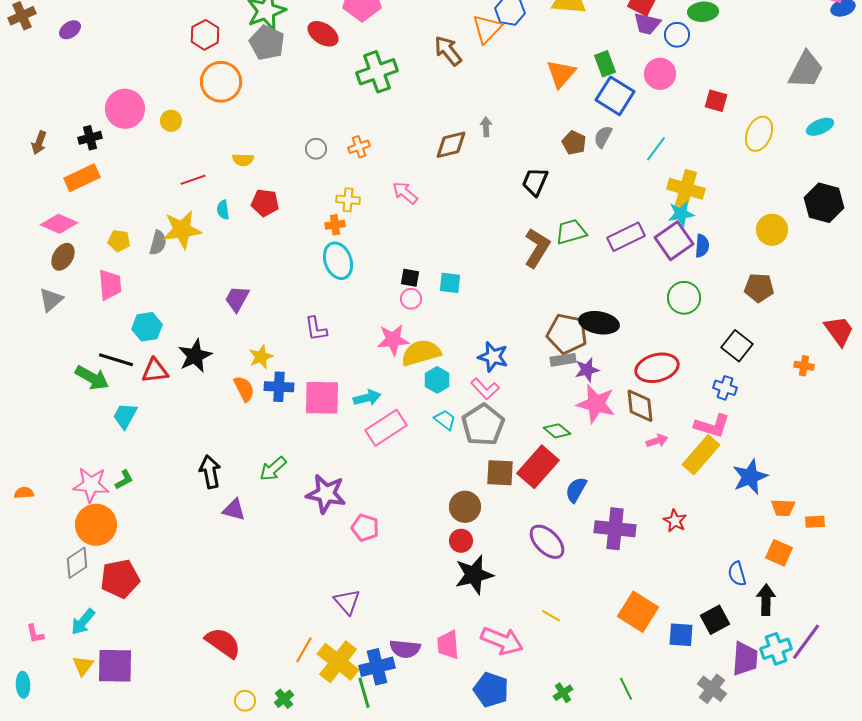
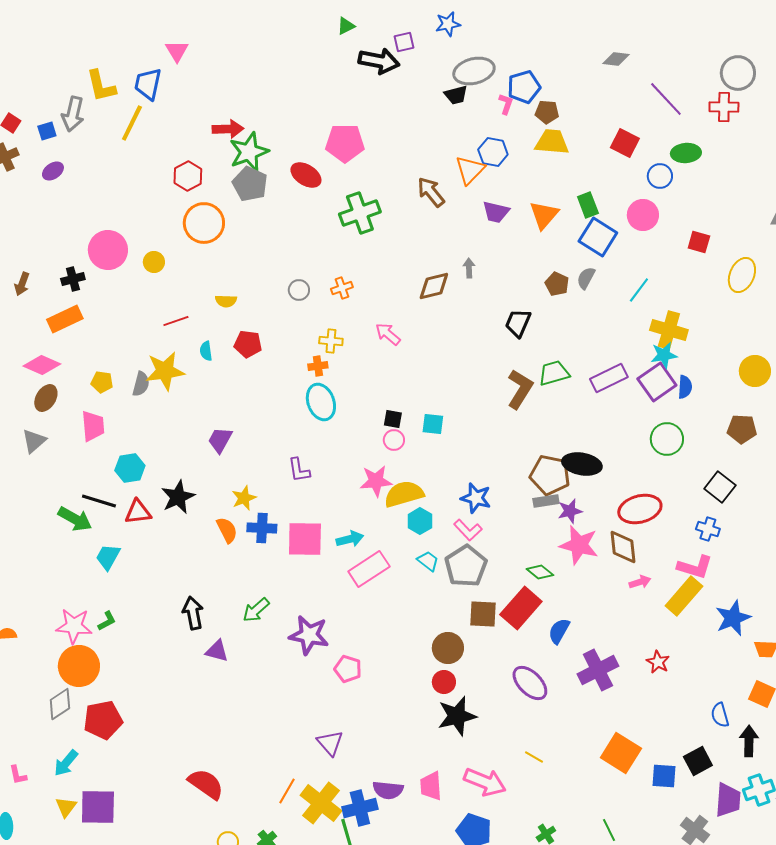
purple trapezoid: (647, 24) -> (496, 212), moved
purple cross: (615, 529) -> (598, 670), turned -33

